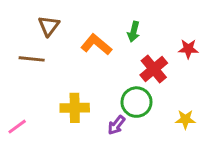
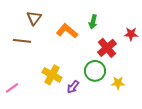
yellow cross: (75, 108) -> (52, 75), turned 30
yellow star: (185, 119) -> (118, 83), moved
purple arrow: (116, 125) -> (73, 87), moved

